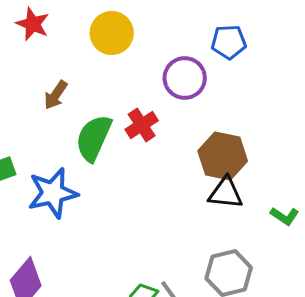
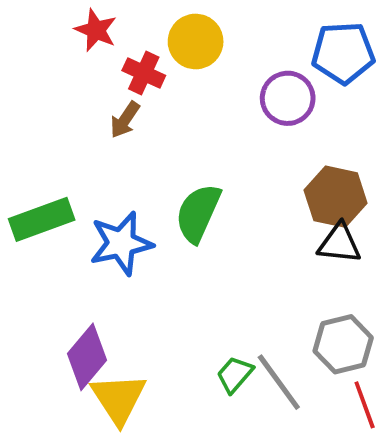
blue pentagon: (229, 42) -> (343, 53), size x1.4
red cross: (142, 125) -> (144, 73), moved, turned -32
green semicircle: (94, 138) -> (198, 213), moved

